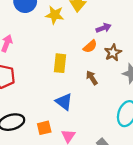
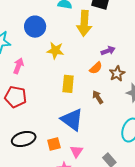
yellow star: (55, 15) -> (55, 50), moved
blue triangle: (64, 102) -> (72, 120), size x1.4

